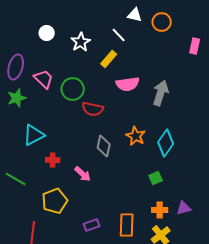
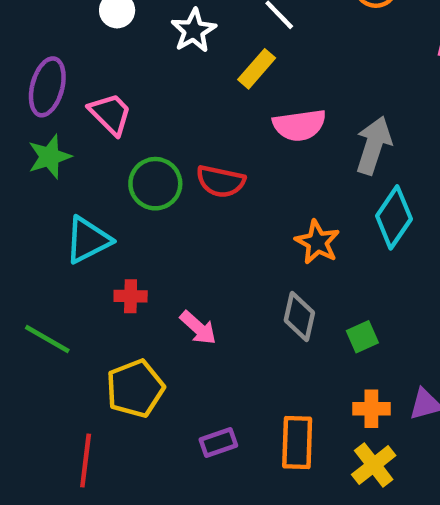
green circle: (73, 89) -> (155, 184), moved
cyan diamond: (166, 143) -> (394, 217), moved
gray diamond: (104, 146) -> (299, 316), moved

